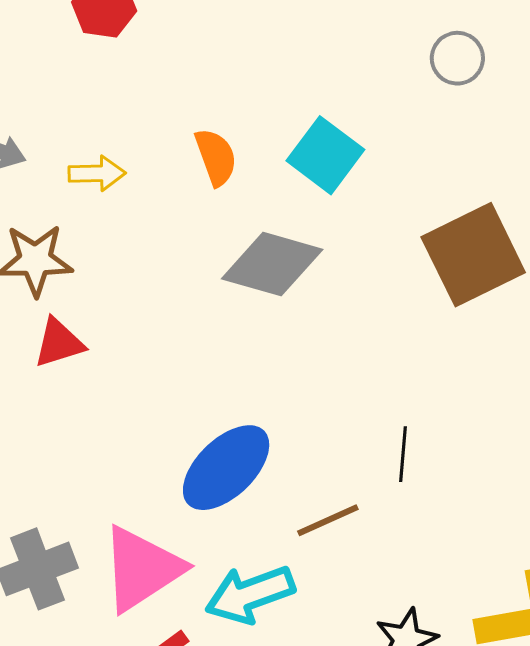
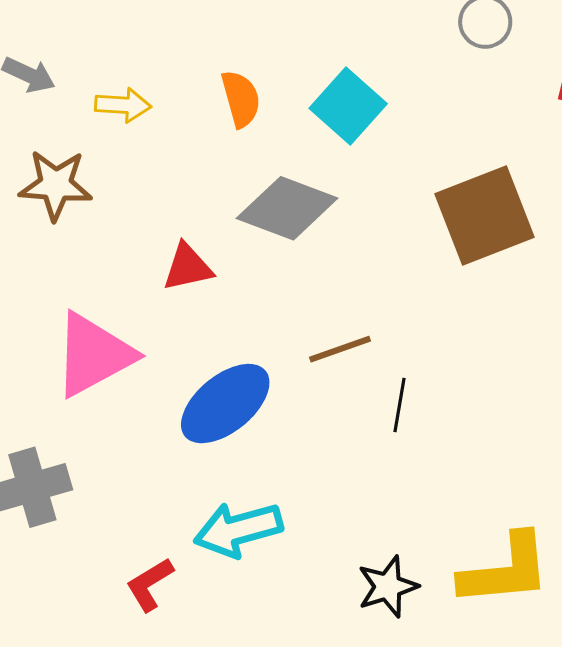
red triangle: (59, 343) -> (188, 267), moved
brown line: (328, 520) -> (340, 349), moved
pink triangle: (142, 569) -> (94, 355), moved

